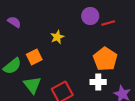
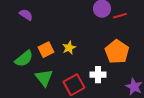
yellow star: (57, 37) -> (69, 48), moved
white cross: (98, 82) -> (98, 75), moved

